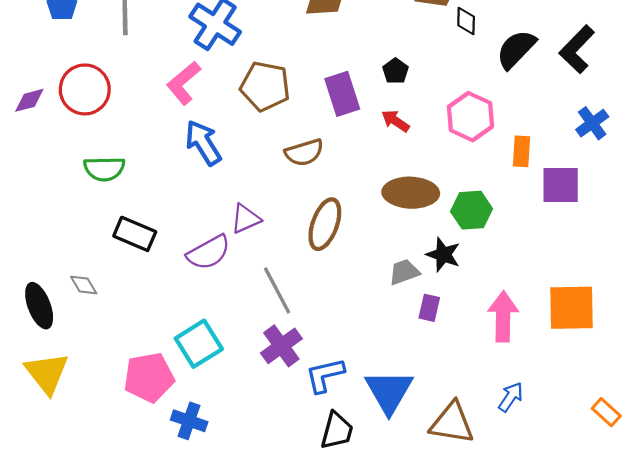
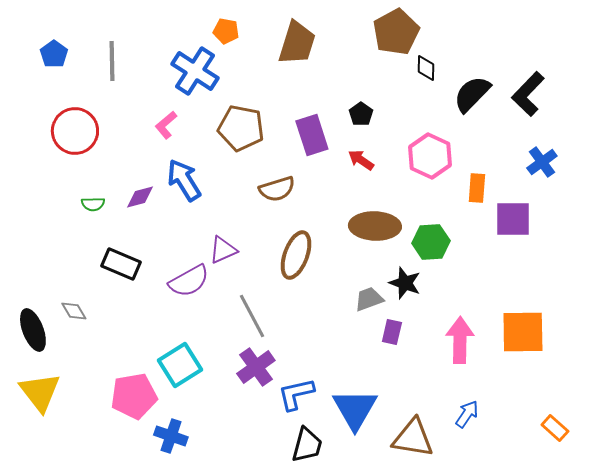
pink L-shape: (184, 83) -> (166, 125), size x0.7
purple diamond: (29, 100) -> (140, 197), moved
green semicircle: (104, 169) -> (93, 204), size x0.6

